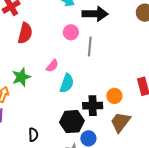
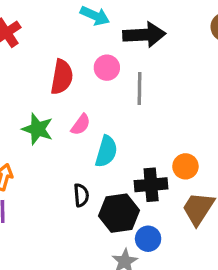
red semicircle: (25, 33) -> (62, 77), moved
green star: (21, 77) -> (38, 129), moved, turned -30
black semicircle: (33, 135) -> (81, 195), moved

